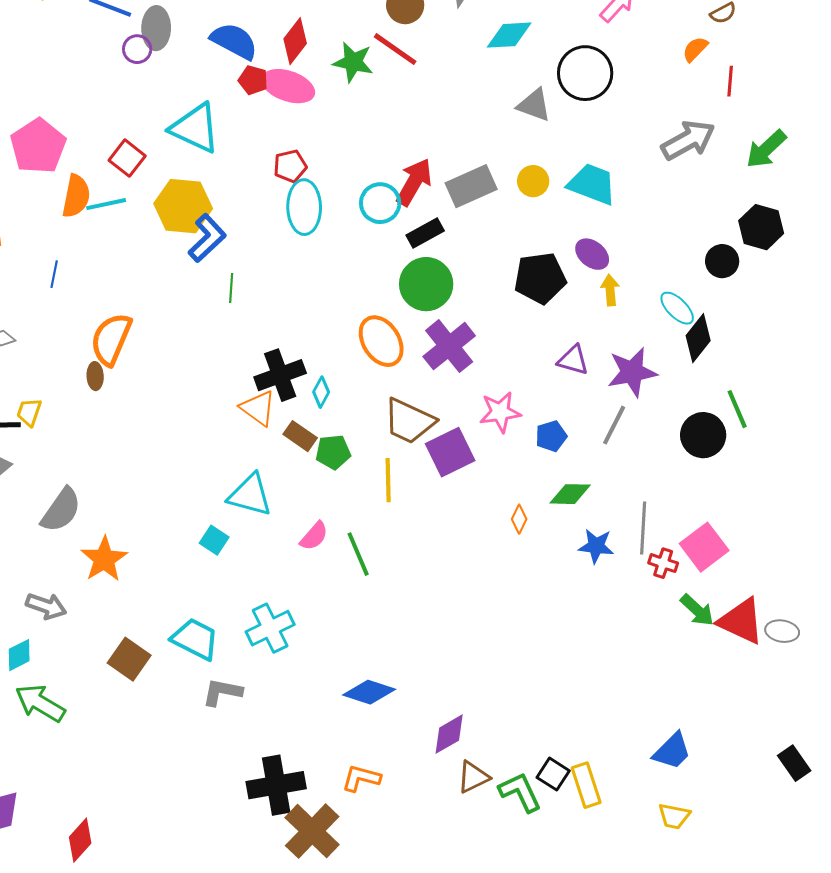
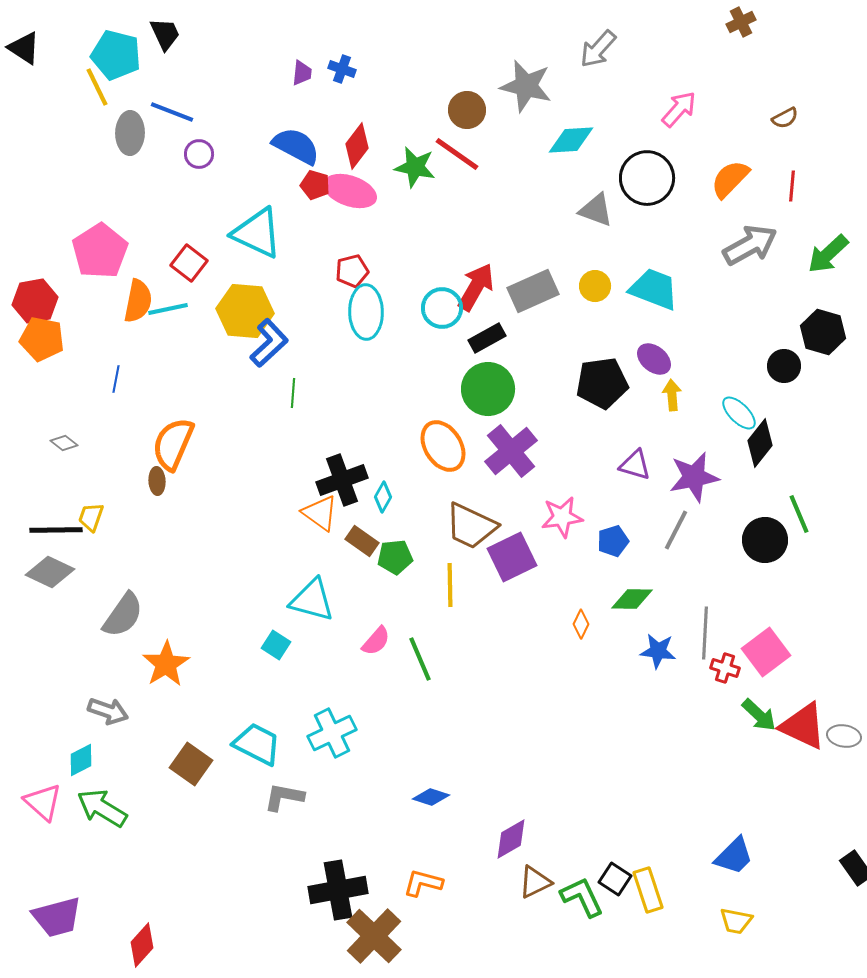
gray ellipse: (156, 28) -> (130, 133), moved
orange semicircle: (695, 49) -> (730, 179), moved, size x1.5
blue diamond: (369, 692) -> (431, 797), size x0.7

